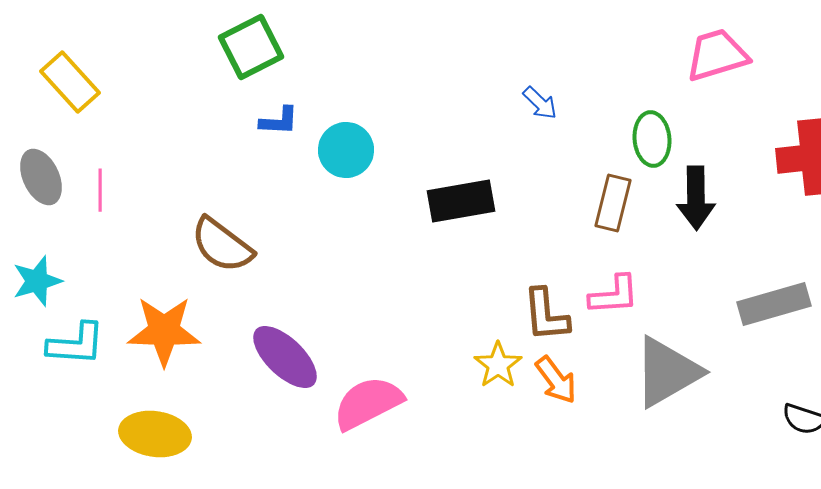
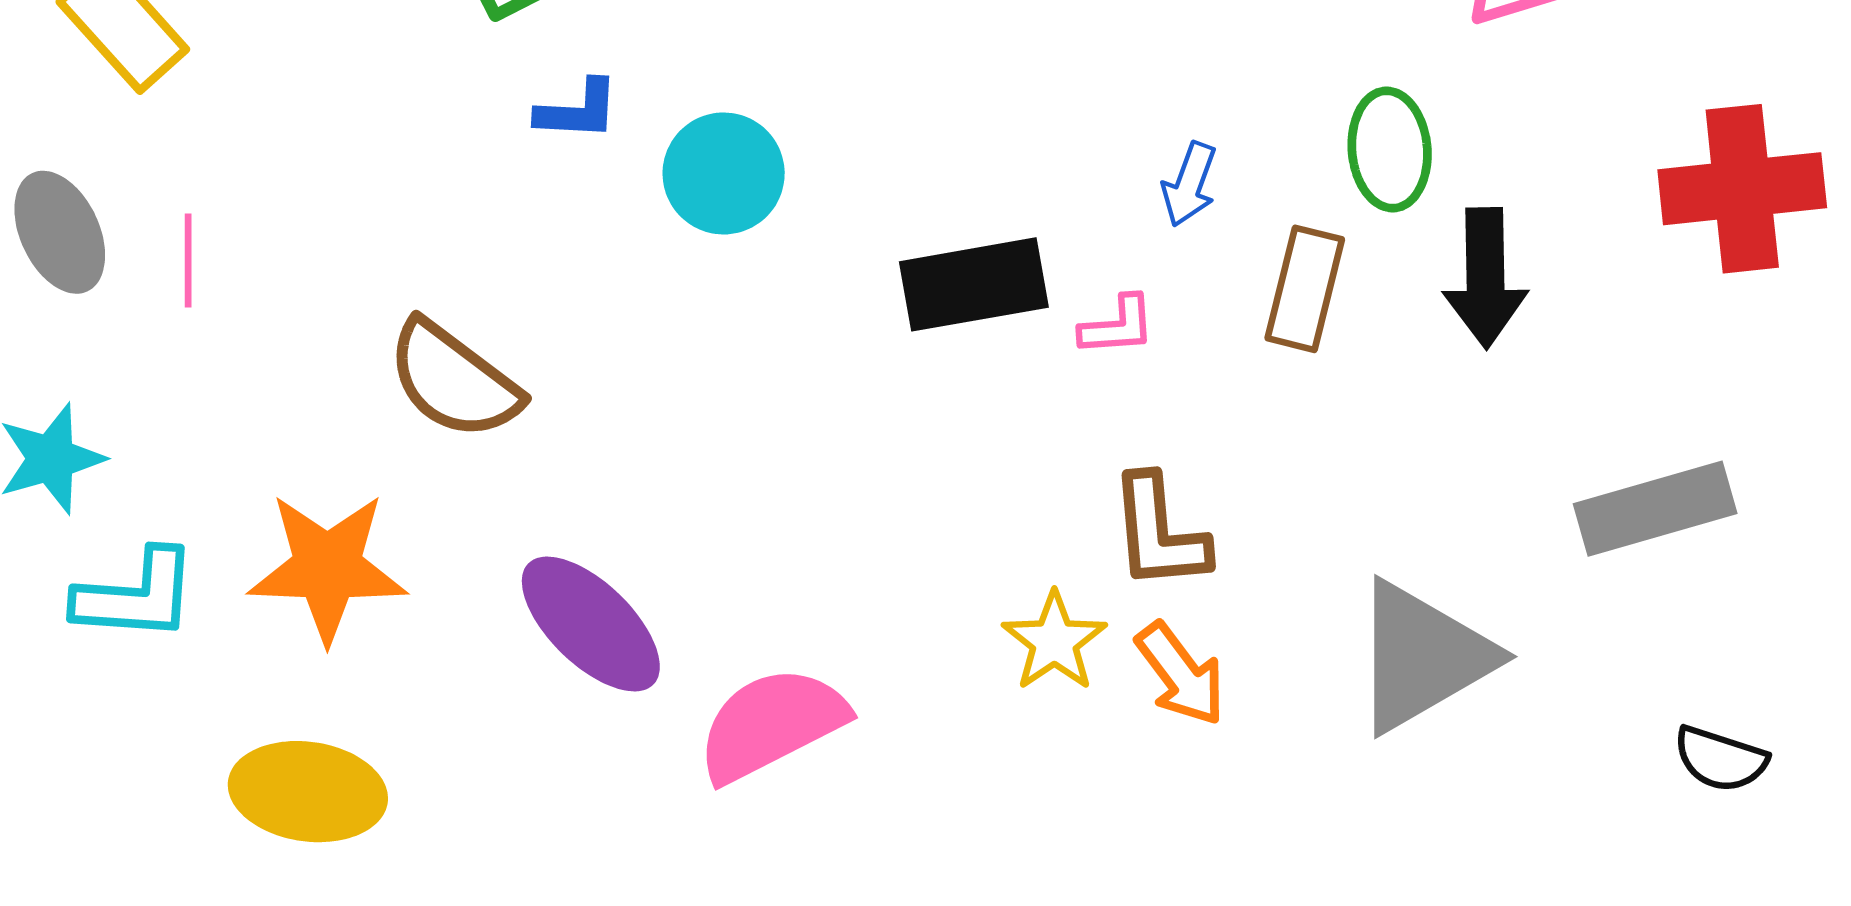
blue arrow: (540, 103) -> (1189, 184), moved, turned 66
pink L-shape: (614, 295) -> (1118, 326), moved, size x0.7

